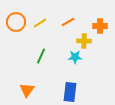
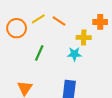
orange circle: (16, 22) -> (17, 28), moved
orange line: (68, 22) -> (59, 21), moved, turned 64

